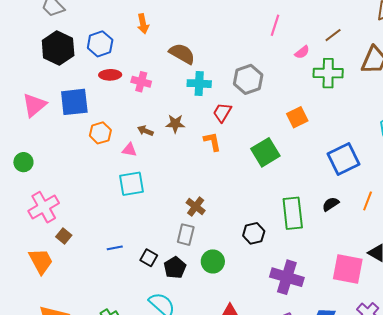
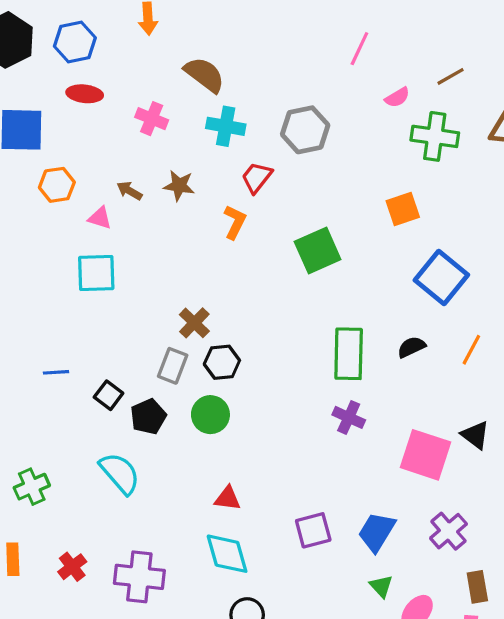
pink cross: (141, 82) -> (152, 119), moved
orange square: (297, 117) -> (403, 209), moved
orange L-shape: (212, 141) -> (235, 222), turned 30
blue square: (343, 159) -> (441, 277), turned -32
black hexagon: (254, 233) -> (222, 362), moved
purple cross: (287, 277) -> (349, 417), moved, size x0.6

